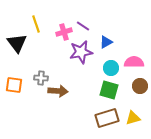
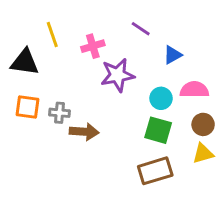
purple line: (83, 26) -> (141, 29), moved
blue triangle: (106, 42) -> (173, 55), moved
black triangle: (17, 43) -> (25, 62), turned -45
orange square: (14, 85) -> (28, 107), moved
yellow triangle: (133, 118) -> (203, 153), moved

